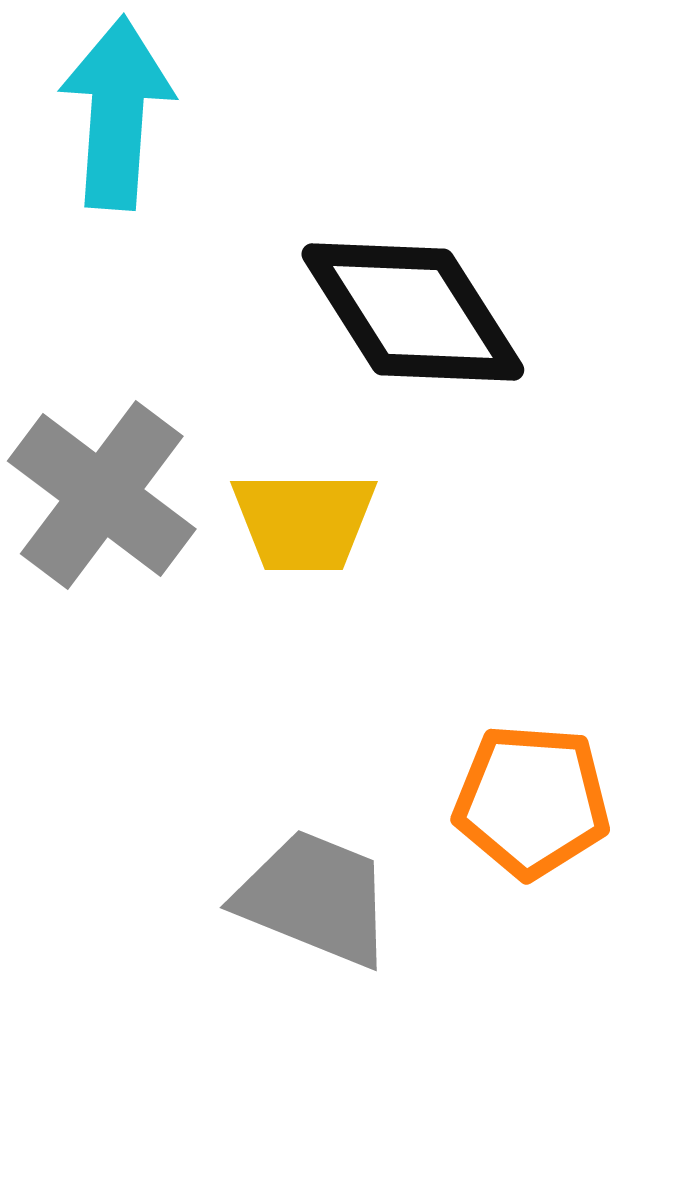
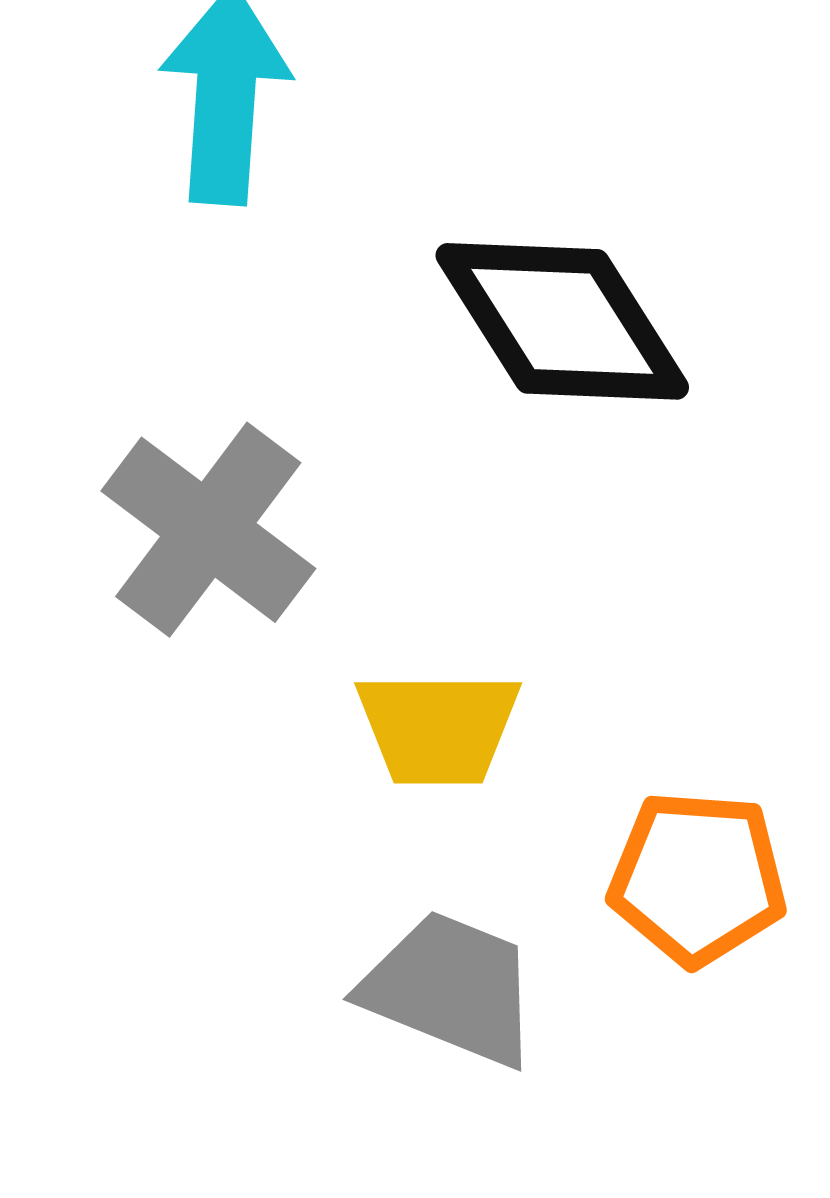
yellow trapezoid: (304, 521) -> (438, 728), moved

